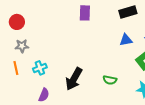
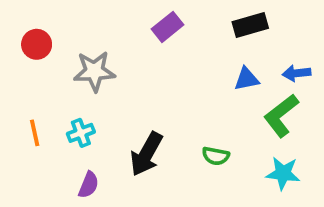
purple rectangle: (85, 13) -> (168, 27), turned 49
gray star: (22, 46) -> (94, 71), moved, size x1.5

